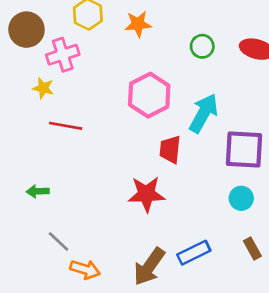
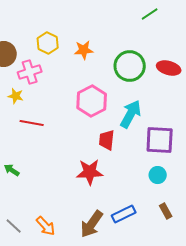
green circle: (202, 46) -> (130, 66), size x1.8
green arrow: (38, 191) -> (12, 170), turned 35
gray line: (59, 242) -> (14, 226), moved
orange arrow: (85, 269) -> (46, 226), turned 30

